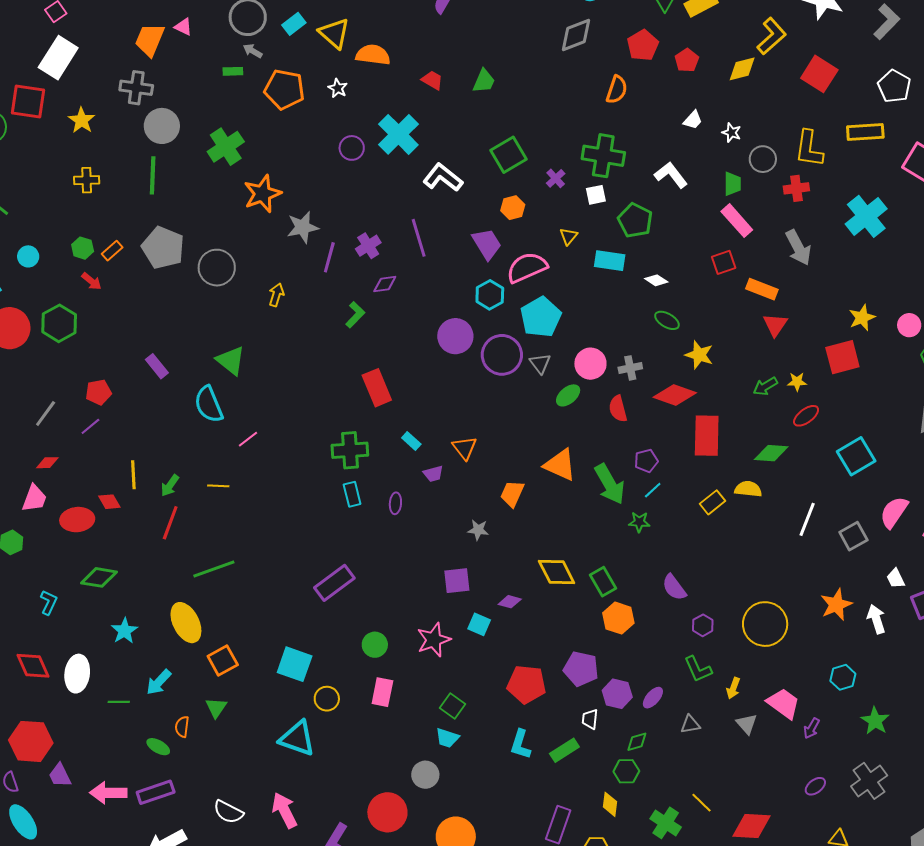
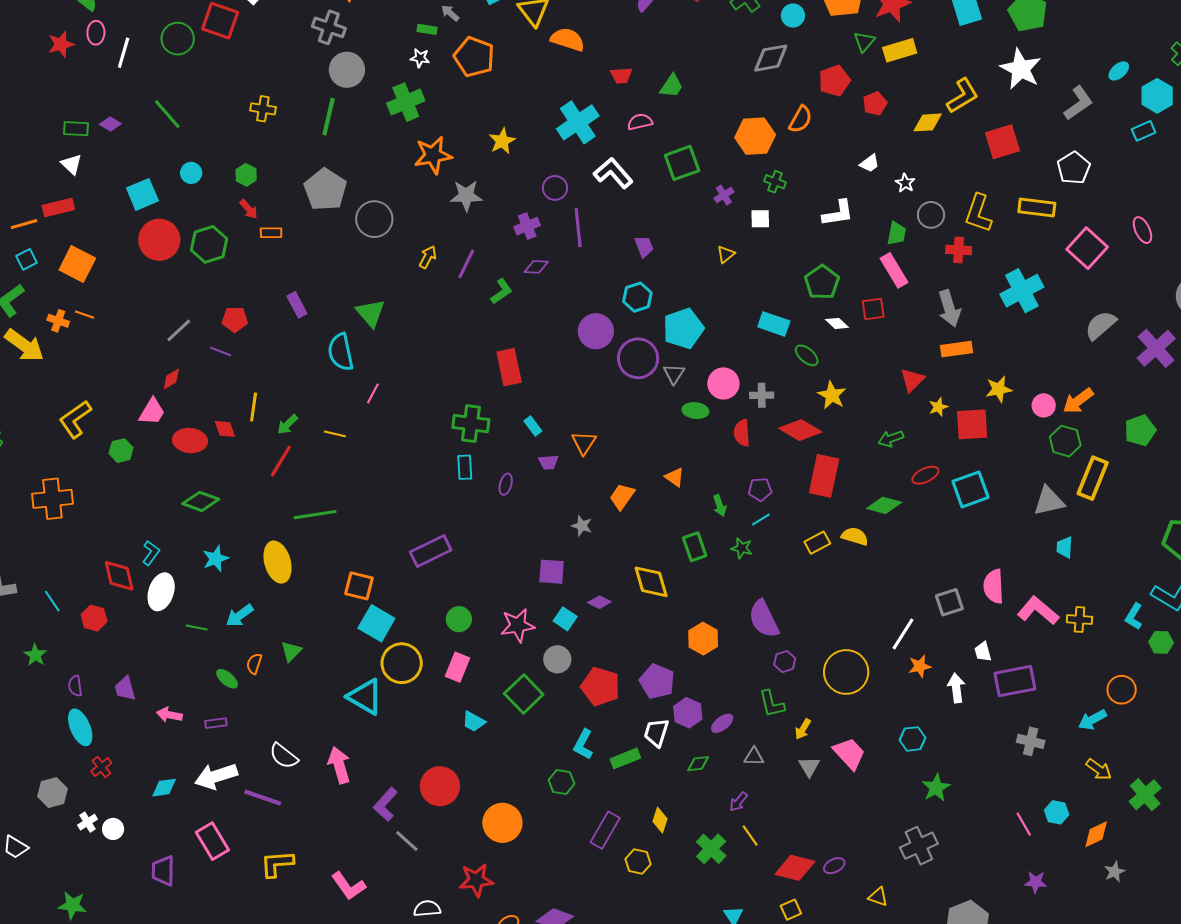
red square: (819, 74) -> (1002, 142), turned 30
red trapezoid: (432, 80) -> (621, 75), turned 135
white star: (338, 88) -> (420, 58), moved, turned -30
yellow star: (82, 120) -> (502, 141), moved
purple circle: (352, 148) -> (555, 188), moved
green cross: (603, 156) -> (775, 182), size x0.5
white L-shape: (671, 175) -> (838, 213), turned 108
orange hexagon: (513, 208) -> (755, 136), moved, size x1.6
green pentagon: (635, 220) -> (822, 282), moved
purple trapezoid: (487, 244) -> (644, 246), size x0.7
orange rectangle: (112, 251) -> (271, 233), moved, turned 30
purple line: (329, 257) -> (466, 264), moved
cyan rectangle: (610, 261) -> (774, 324), moved
pink semicircle: (527, 267) -> (640, 122), moved, size x0.6
white diamond: (656, 280) -> (837, 323), moved
orange rectangle: (762, 289) -> (956, 349), moved, turned -40
yellow star: (797, 382) -> (938, 407), moved, turned -30
green ellipse: (568, 395) -> (695, 411), turned 35
purple line: (90, 426) -> (220, 351), turned 50
pink line: (248, 439) -> (373, 393), turned -35
cyan square: (856, 456) -> (970, 489), moved
red diamond: (47, 463) -> (171, 379), turned -40
orange triangle: (560, 465) -> (675, 477), size x0.6
green arrow: (610, 484) -> (720, 506), size x0.5
pink semicircle: (894, 512) -> (994, 586), turned -48
white line: (807, 519) -> (903, 634), moved
green rectangle: (603, 582) -> (695, 547), moved
purple semicircle: (674, 587) -> (764, 619), size x1.4
cyan L-shape: (49, 602) -> (151, 553), moved
orange star: (836, 605) -> (920, 666), size x0.7
orange square: (223, 661) -> (359, 586), moved, turned 32
yellow circle: (327, 699) -> (402, 663), size x1.6
green square: (453, 706) -> (524, 694), size x1.5
white trapezoid: (590, 719) -> (656, 733), size x1.4
purple arrow: (812, 728) -> (739, 802), moved
cyan trapezoid: (447, 738) -> (474, 721), moved
red hexagon: (31, 741) -> (94, 618), moved, size x0.6
green hexagon: (626, 771) -> (562, 782), moved
gray circle: (425, 775) -> (557, 659), moved
purple ellipse: (815, 786) -> (834, 866), moved
purple rectangle: (156, 792) -> (216, 723), size x0.6
pink arrow: (108, 793) -> (169, 715), size x0.7

